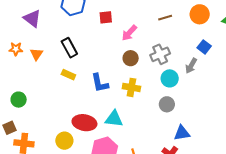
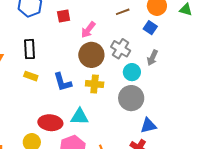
blue square: (204, 47) -> (150, 28), moved
black rectangle: (69, 48) -> (30, 49), turned 30
gray cross: (160, 54) -> (121, 49), turned -30
brown circle: (131, 58) -> (91, 55), size x1.6
gray circle: (167, 104) -> (131, 98), size x1.6

